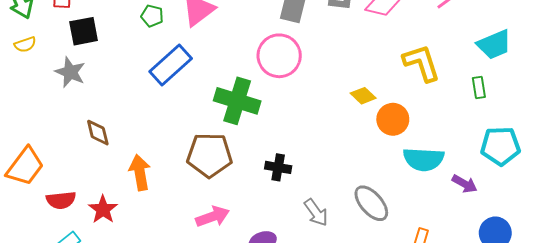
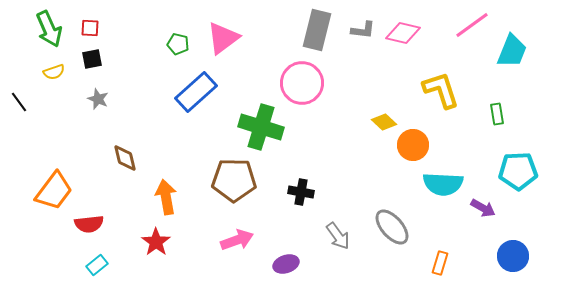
black square: (84, 31) -> (92, 59), moved, size x0.7
cyan trapezoid: (494, 45) -> (512, 51), moved, turned -45
gray star: (70, 72) -> (98, 99), size x0.7
red star: (103, 209) -> (156, 242), moved

